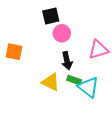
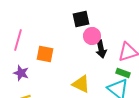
black arrow: (67, 61) -> (101, 49), moved
green rectangle: (74, 80) -> (123, 73), moved

